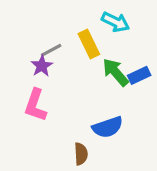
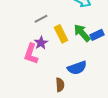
yellow rectangle: (89, 44) -> (61, 34), moved
purple star: (42, 66) -> (41, 43), moved

